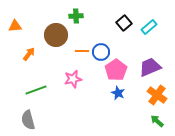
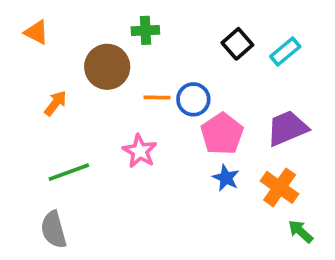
orange triangle: (15, 26) -> (36, 32), moved, turned 32
pink star: (73, 79) -> (140, 151), turned -30
orange cross: (157, 95) -> (280, 187), moved

